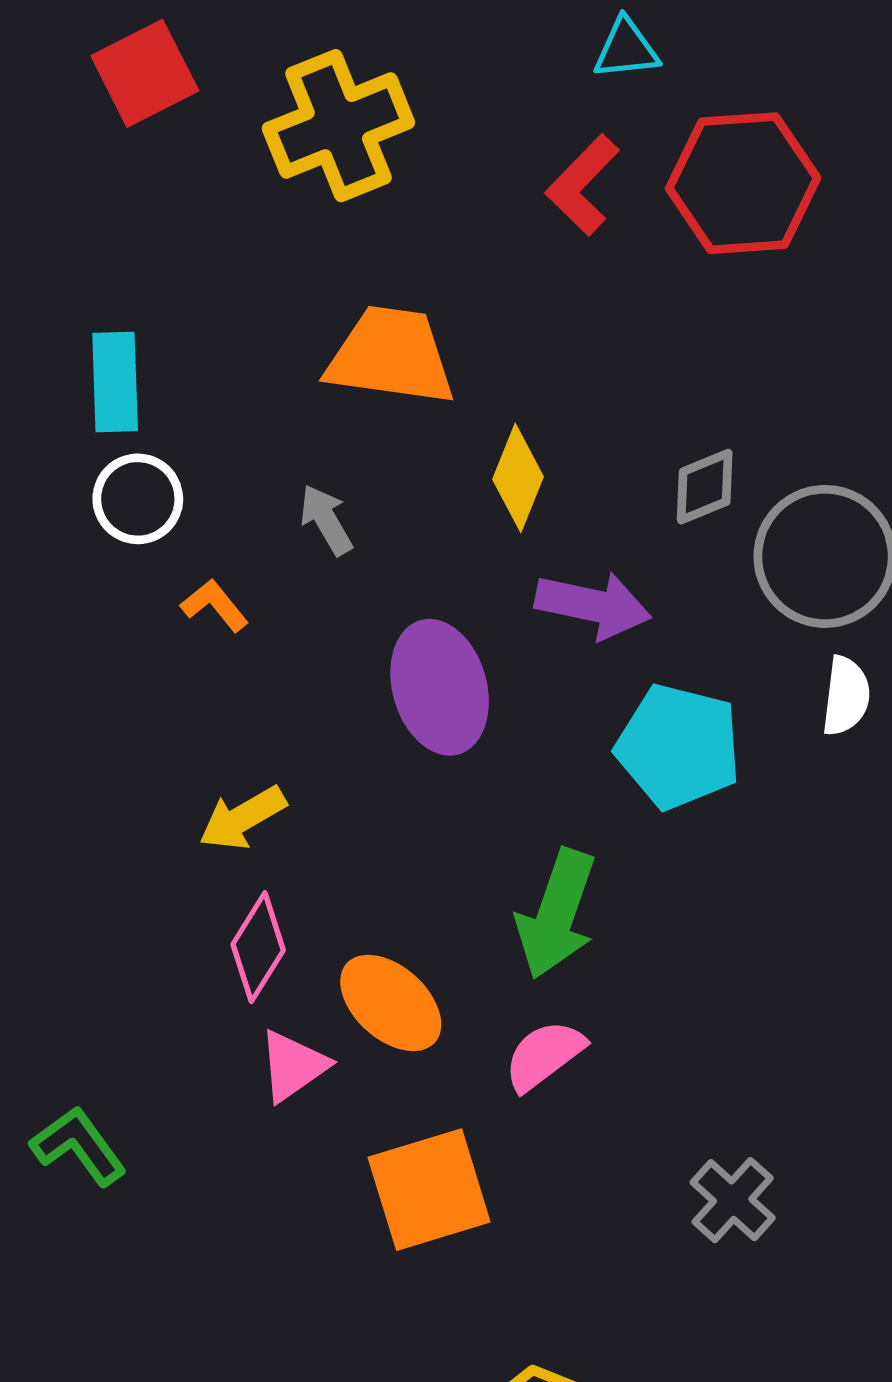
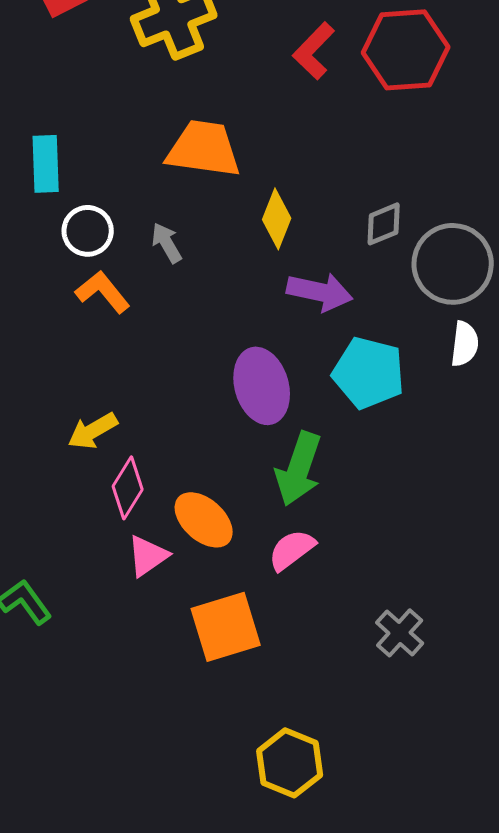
white circle: (138, 499) -> (88, 231), moved
orange L-shape: (215, 605) -> (103, 292), size x1.4
purple ellipse: (440, 687) -> (262, 386), moved
yellow arrow: (242, 818) -> (93, 431), moved

